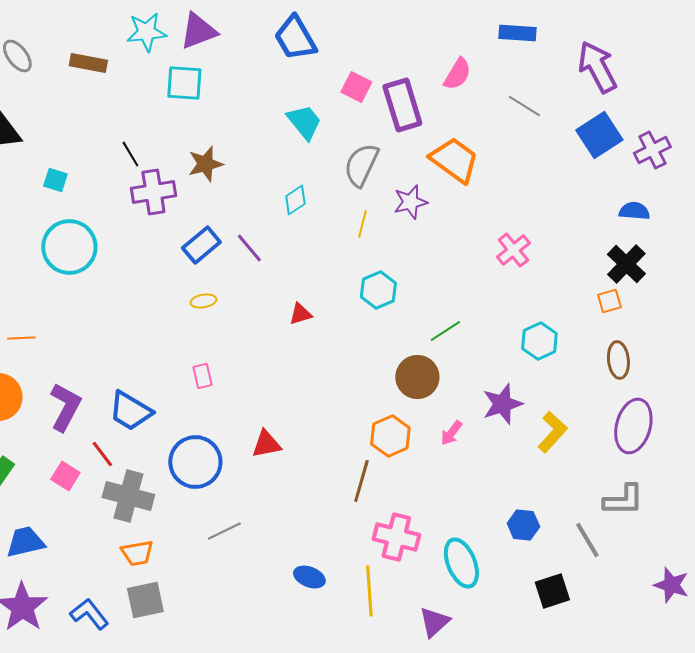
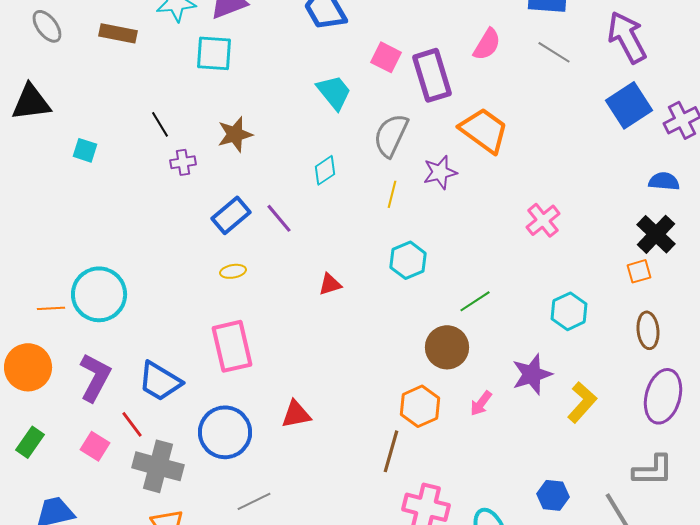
gray line: (524, 106) -> (554, 52), moved
purple cross: (153, 192) -> (183, 162), size x0.6
cyan circle: (69, 247) -> (99, 294), moved
pink rectangle: (202, 376) -> (232, 346), size x2.0

